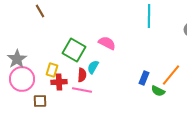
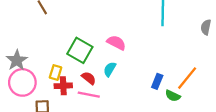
cyan semicircle: (93, 67) -> (110, 69), moved
red semicircle: (82, 75) -> (89, 78), turned -56

